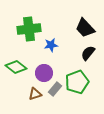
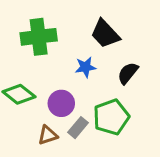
black trapezoid: (85, 28) -> (105, 34), moved
blue star: (51, 45) -> (86, 67), moved

